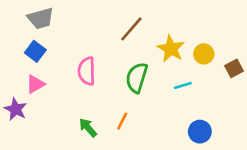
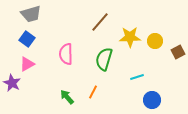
yellow star: (171, 49) -> (130, 37), turned -30
cyan line: (183, 86) -> (137, 77), moved

